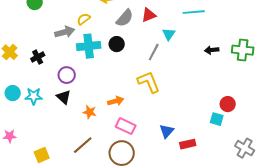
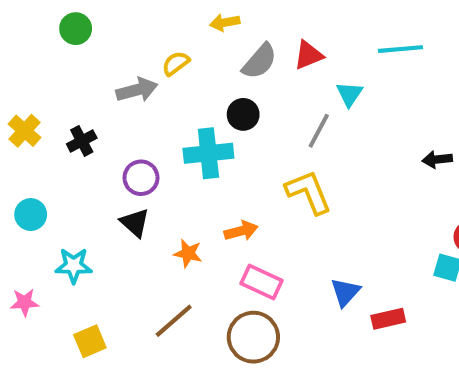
cyan cross: (89, 46) -> (208, 153), moved
black arrow: (212, 50) -> (437, 159), moved
cyan star: (34, 96) -> (74, 266), moved

